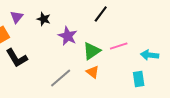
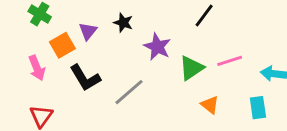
purple triangle: (17, 17) -> (88, 31), moved
orange triangle: (93, 72) -> (210, 105), moved
gray line: (61, 78) -> (129, 92), moved

